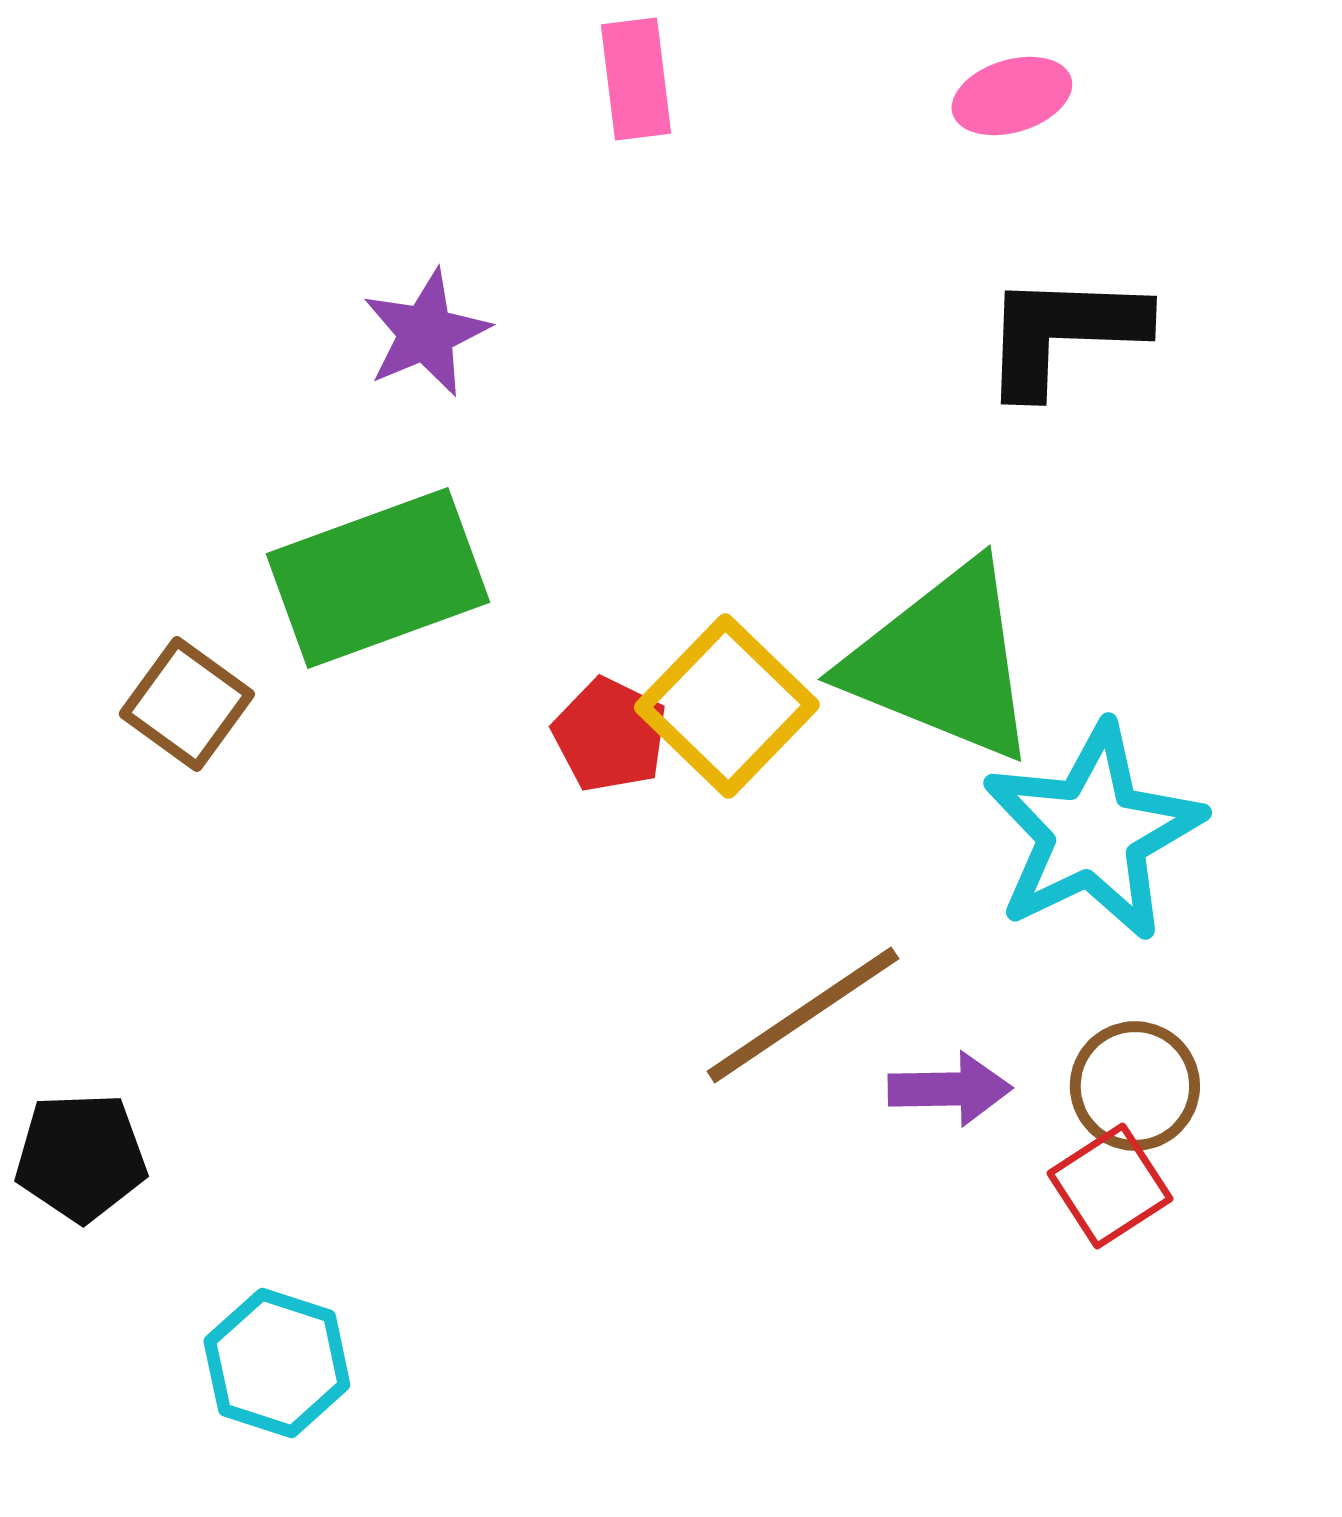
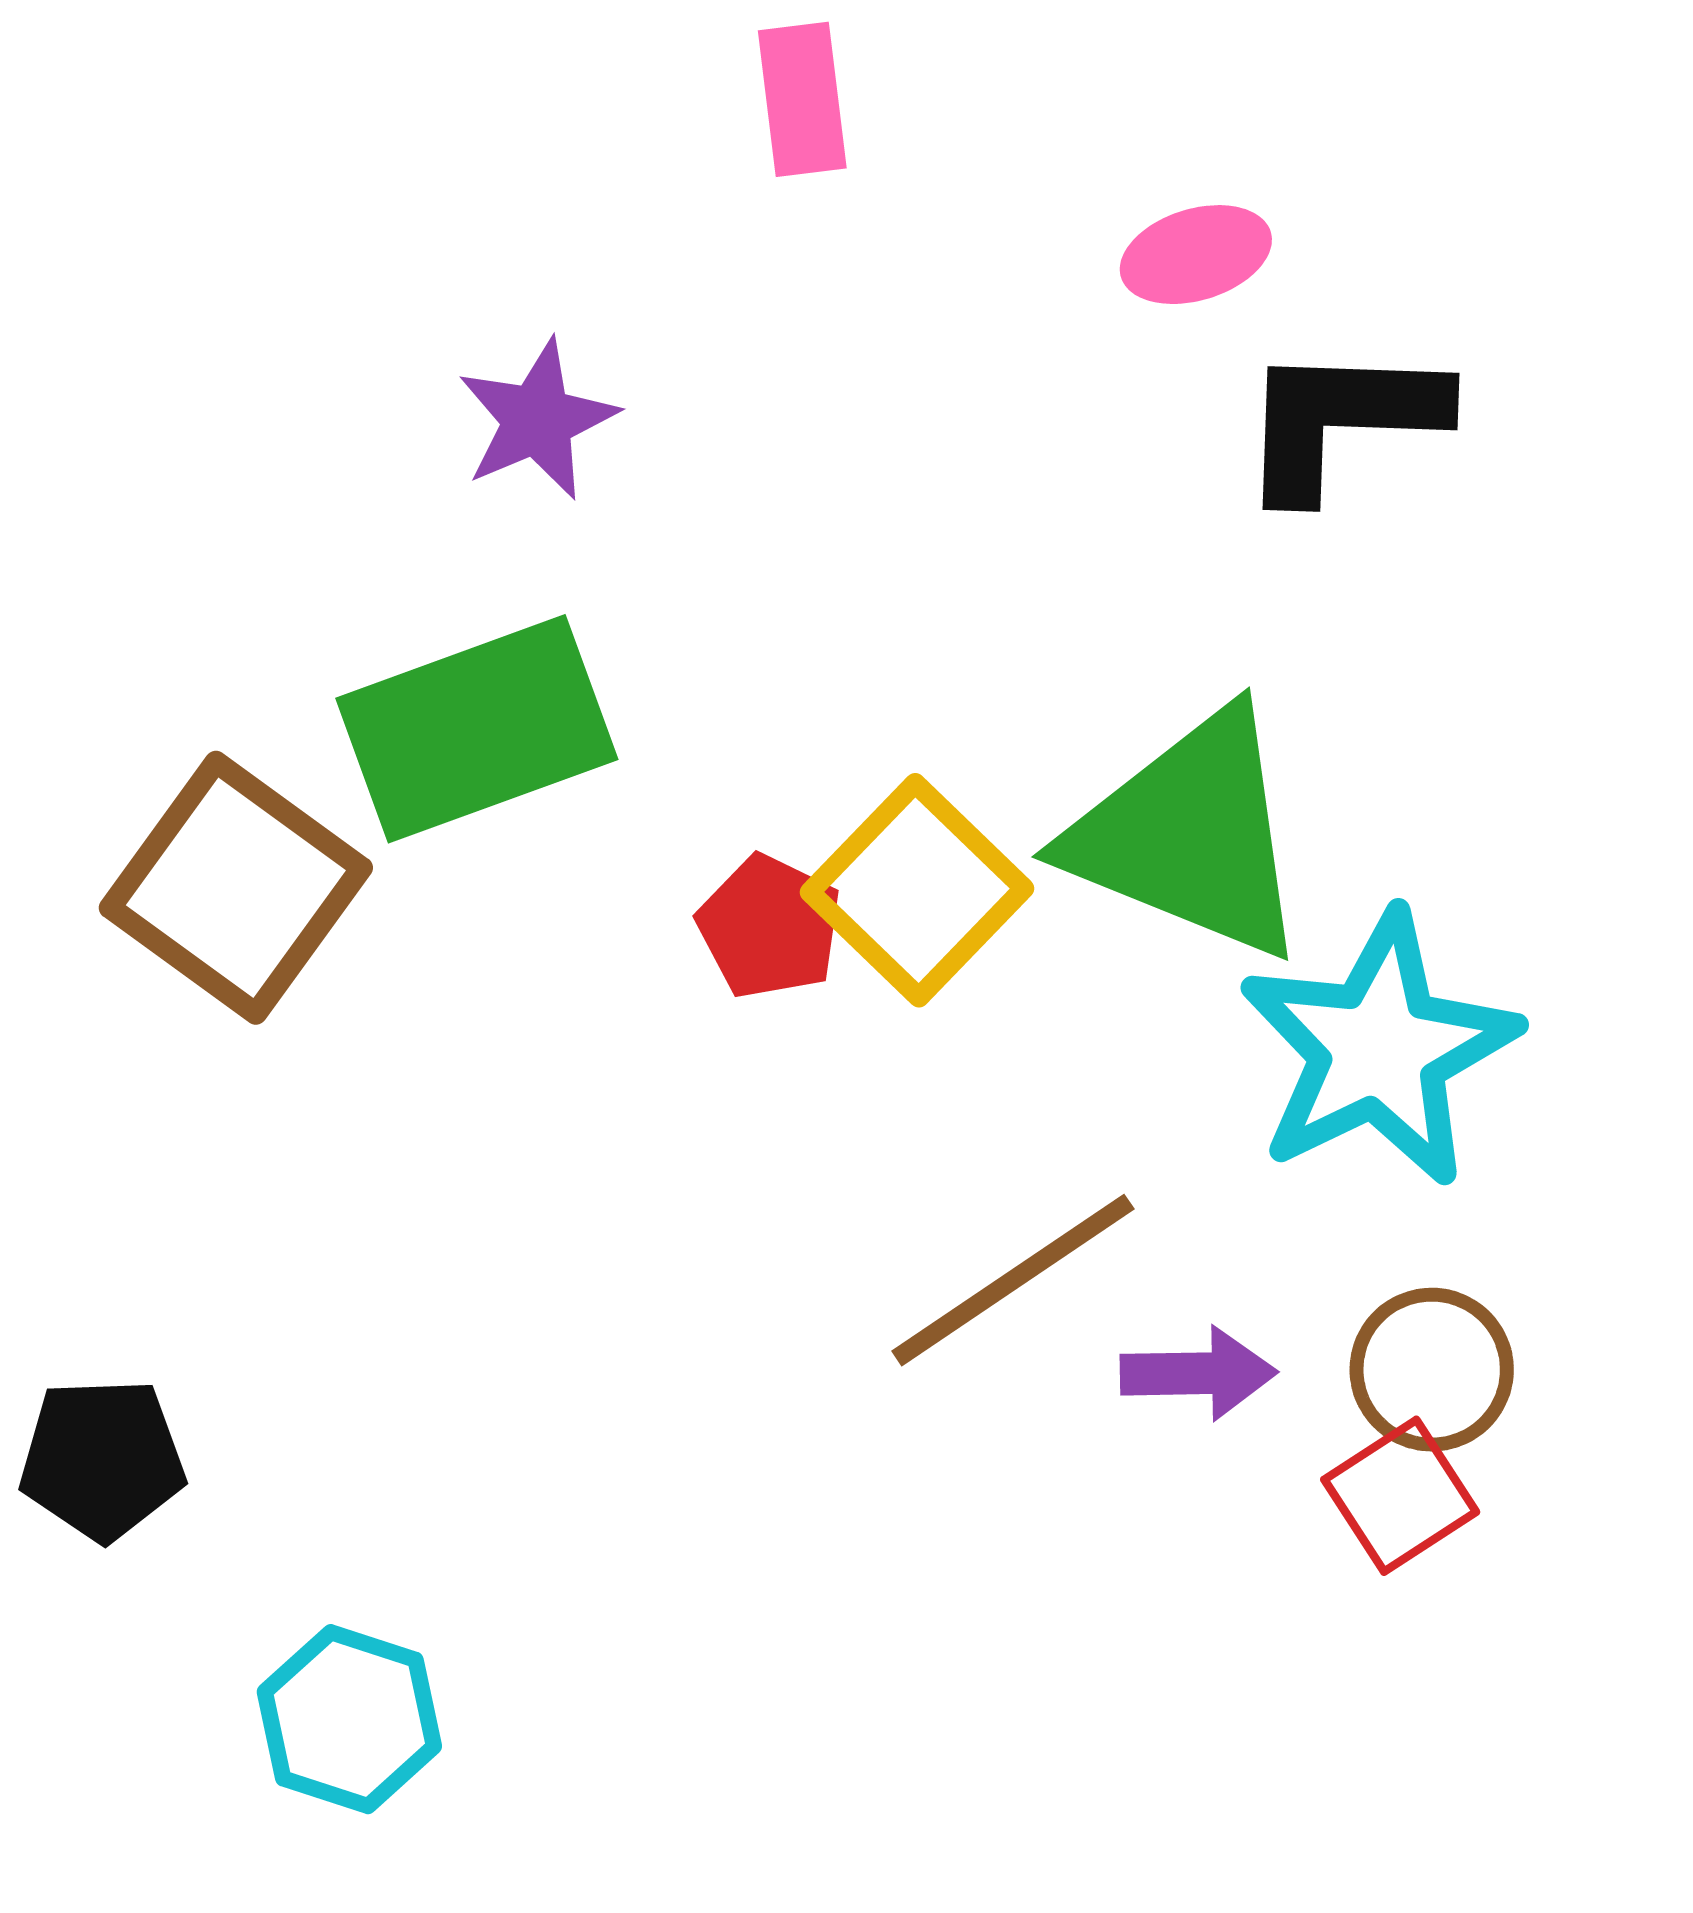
pink ellipse: (1012, 96) -> (1196, 255), moved
brown square: (187, 704) -> (236, 888), size x1.6

